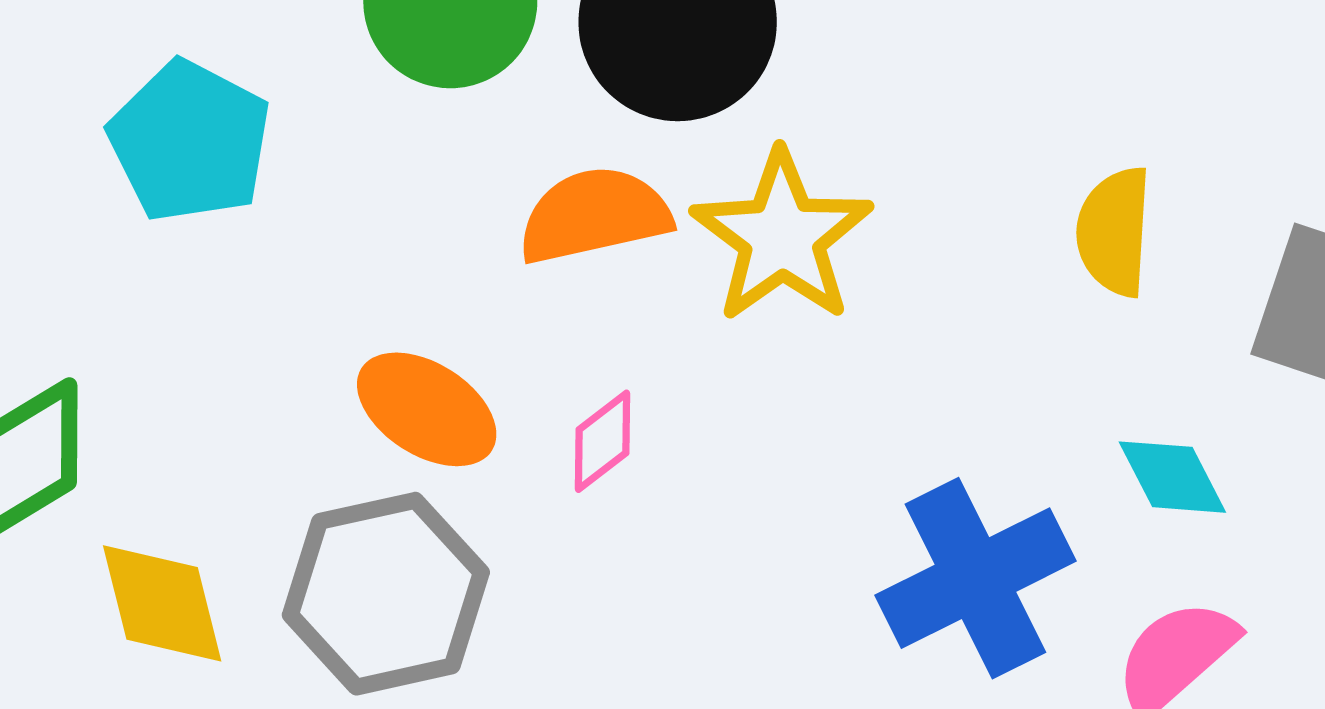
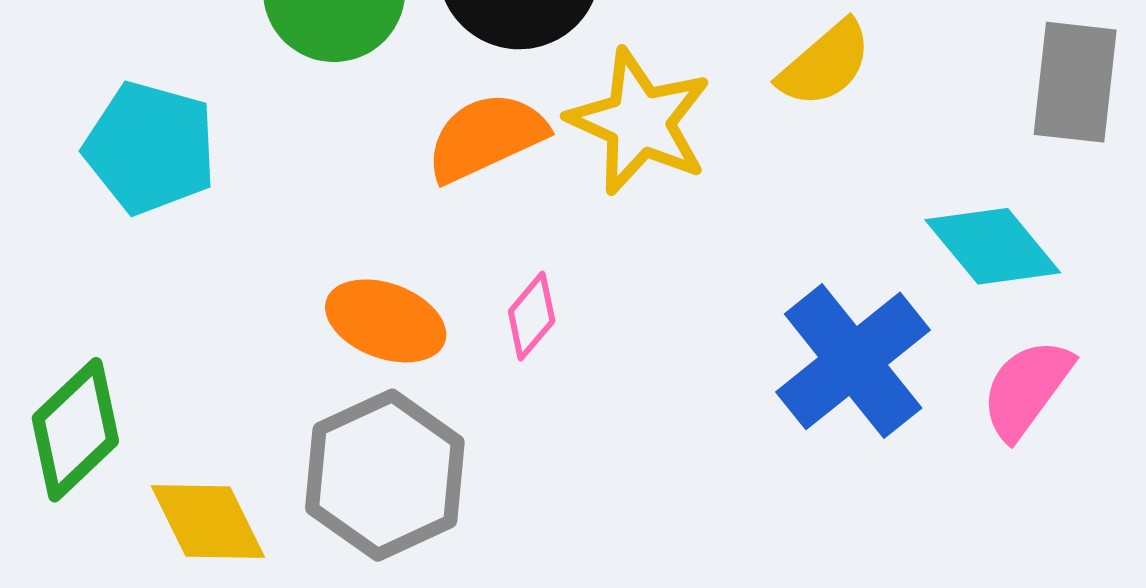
yellow semicircle: (1114, 232) -> (825, 64), moved, turned -122
cyan diamond: (1172, 477) -> (993, 246), size x1.4

